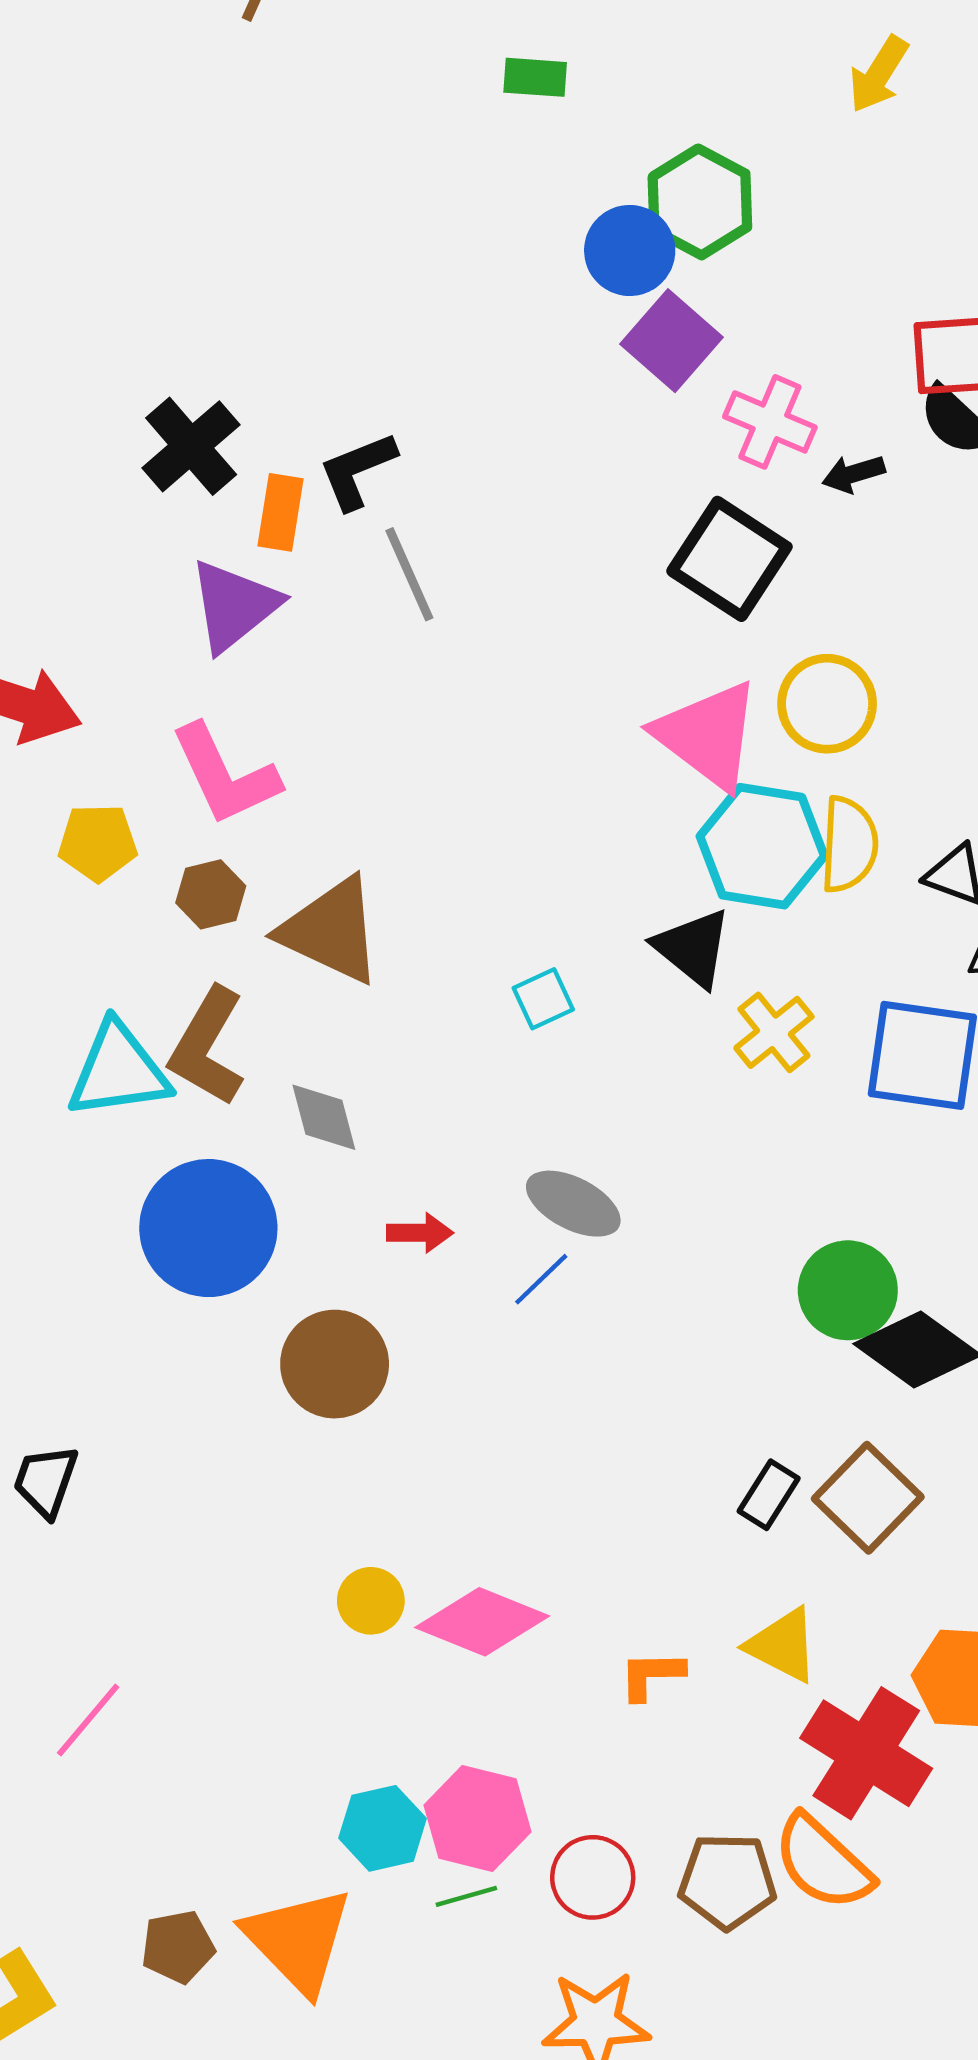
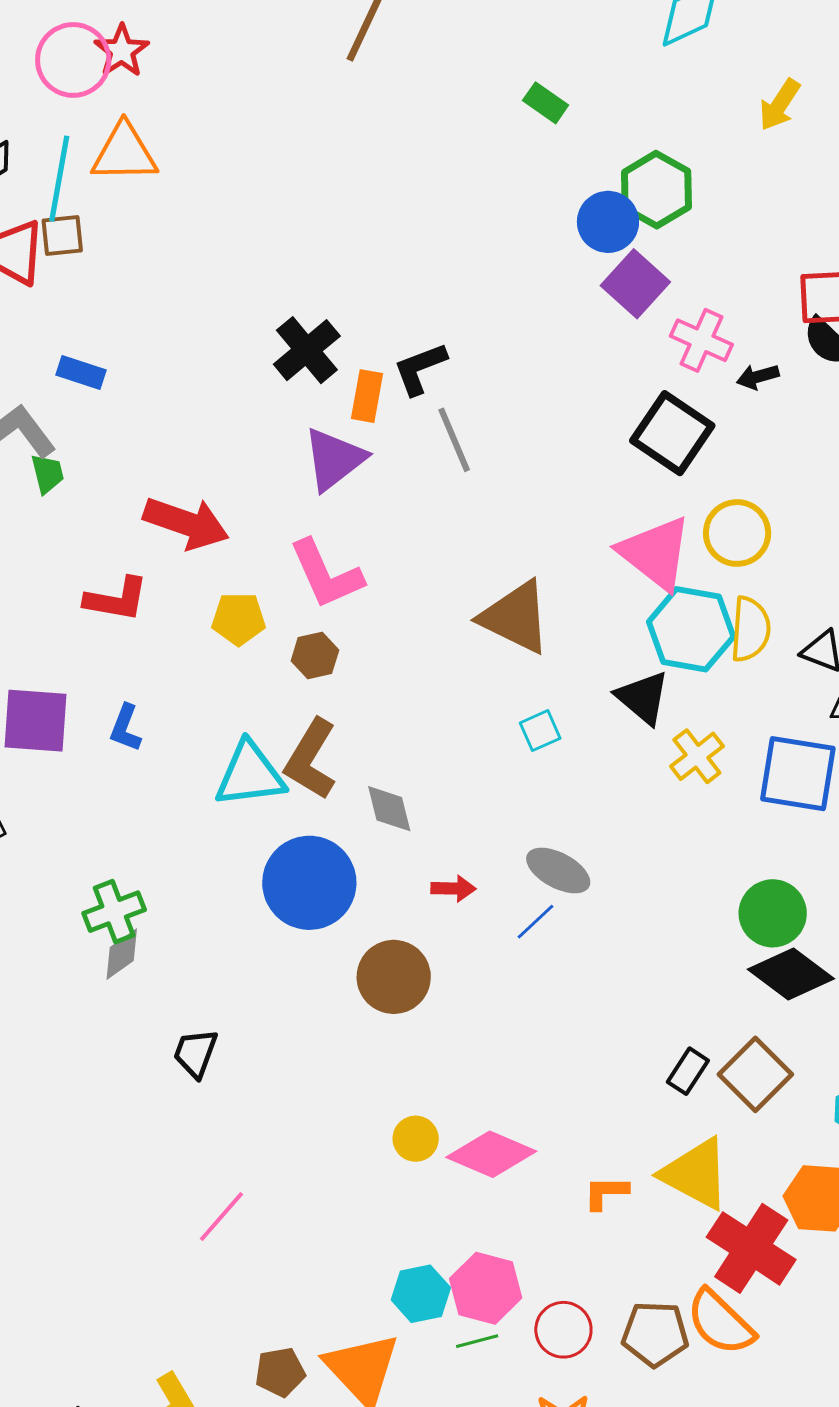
green rectangle: (535, 77) -> (546, 103), turned 30
brown triangle: (331, 931) -> (515, 617), moved
green circle: (848, 1290) -> (773, 913), moved
yellow triangle: (783, 1645) -> (696, 1174), size x1.4

